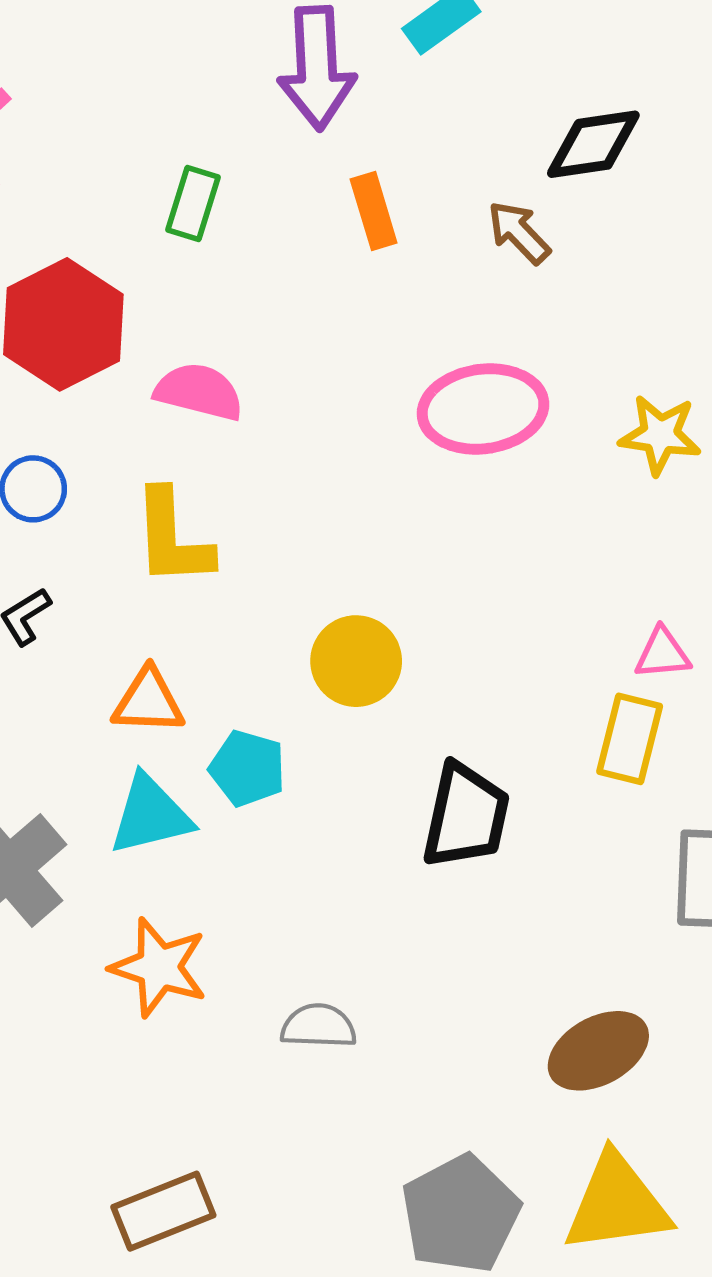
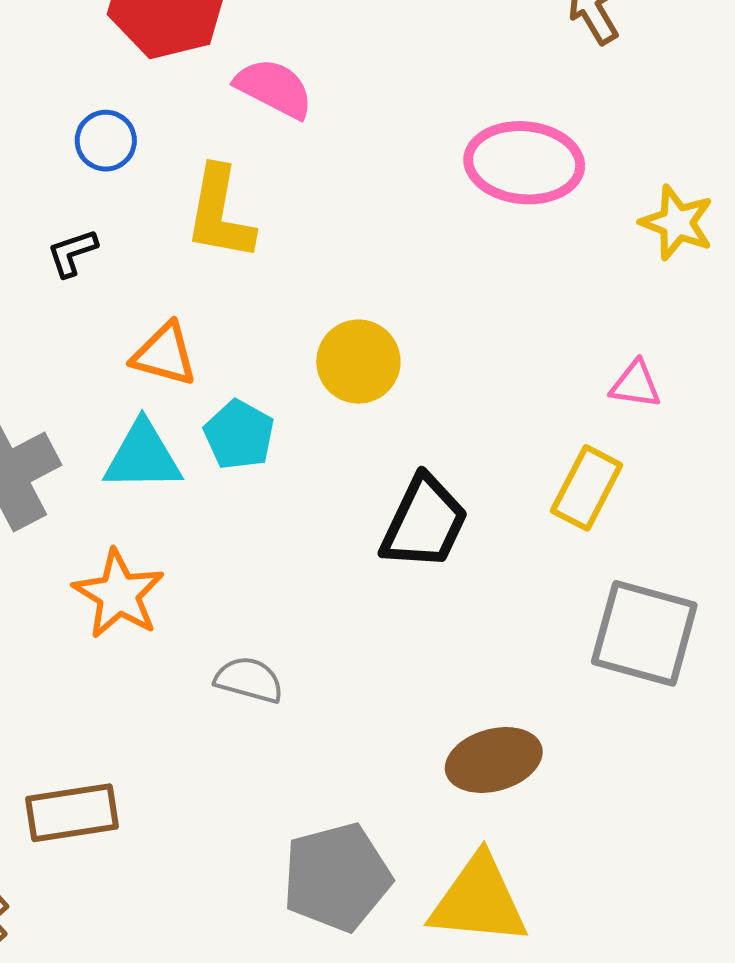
pink triangle: (662, 654) -> (636, 385), moved

